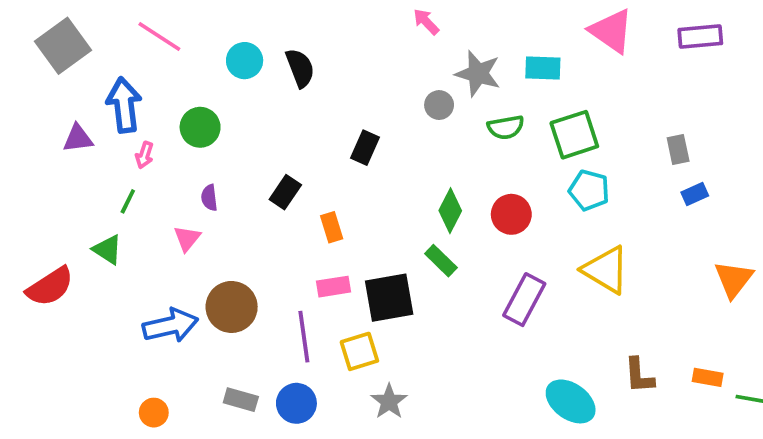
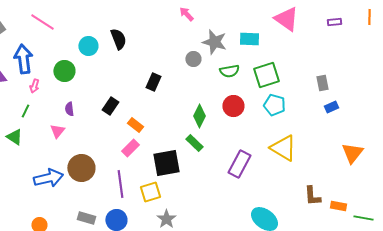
purple rectangle: (700, 36) -> (334, 22), size x0.6
cyan circle: (245, 61) -> (88, 46), moved
red circle: (511, 214) -> (233, 106), moved
orange rectangle: (332, 227) -> (135, 125), turned -35
pink rectangle: (333, 287) -> (130, 148), moved, turned -36
brown L-shape: (639, 376) -> (312, 196), moved

